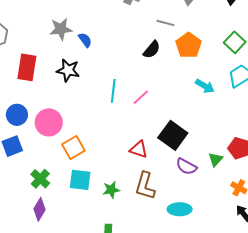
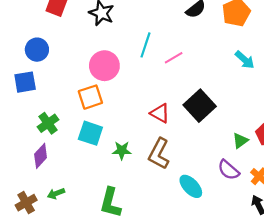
pink circle: (49, 122) -> (104, 66), moved
purple semicircle: (186, 166) -> (228, 170), moved
cyan ellipse: (180, 209) -> (191, 186), turned 35

